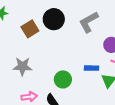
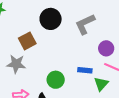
brown square: (30, 29) -> (27, 41), moved

